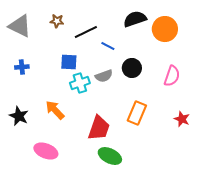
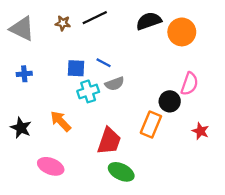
black line: (86, 32) -> (95, 18), moved
blue line: (108, 46) -> (104, 63), moved
black circle: (132, 68) -> (170, 101), moved

